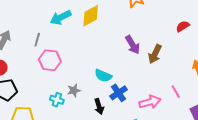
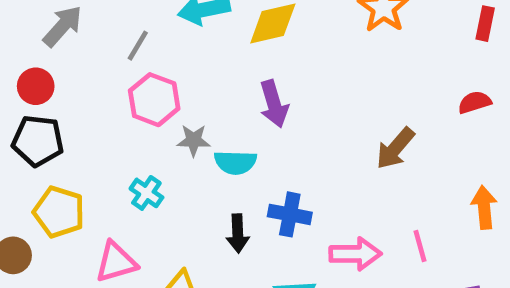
purple arrow: (133, 45) -> (274, 104), moved
cyan semicircle: (103, 76) -> (235, 162), moved, turned -36
gray star: (74, 90) -> (194, 140), moved
blue cross: (119, 93) -> (290, 214), turned 30

